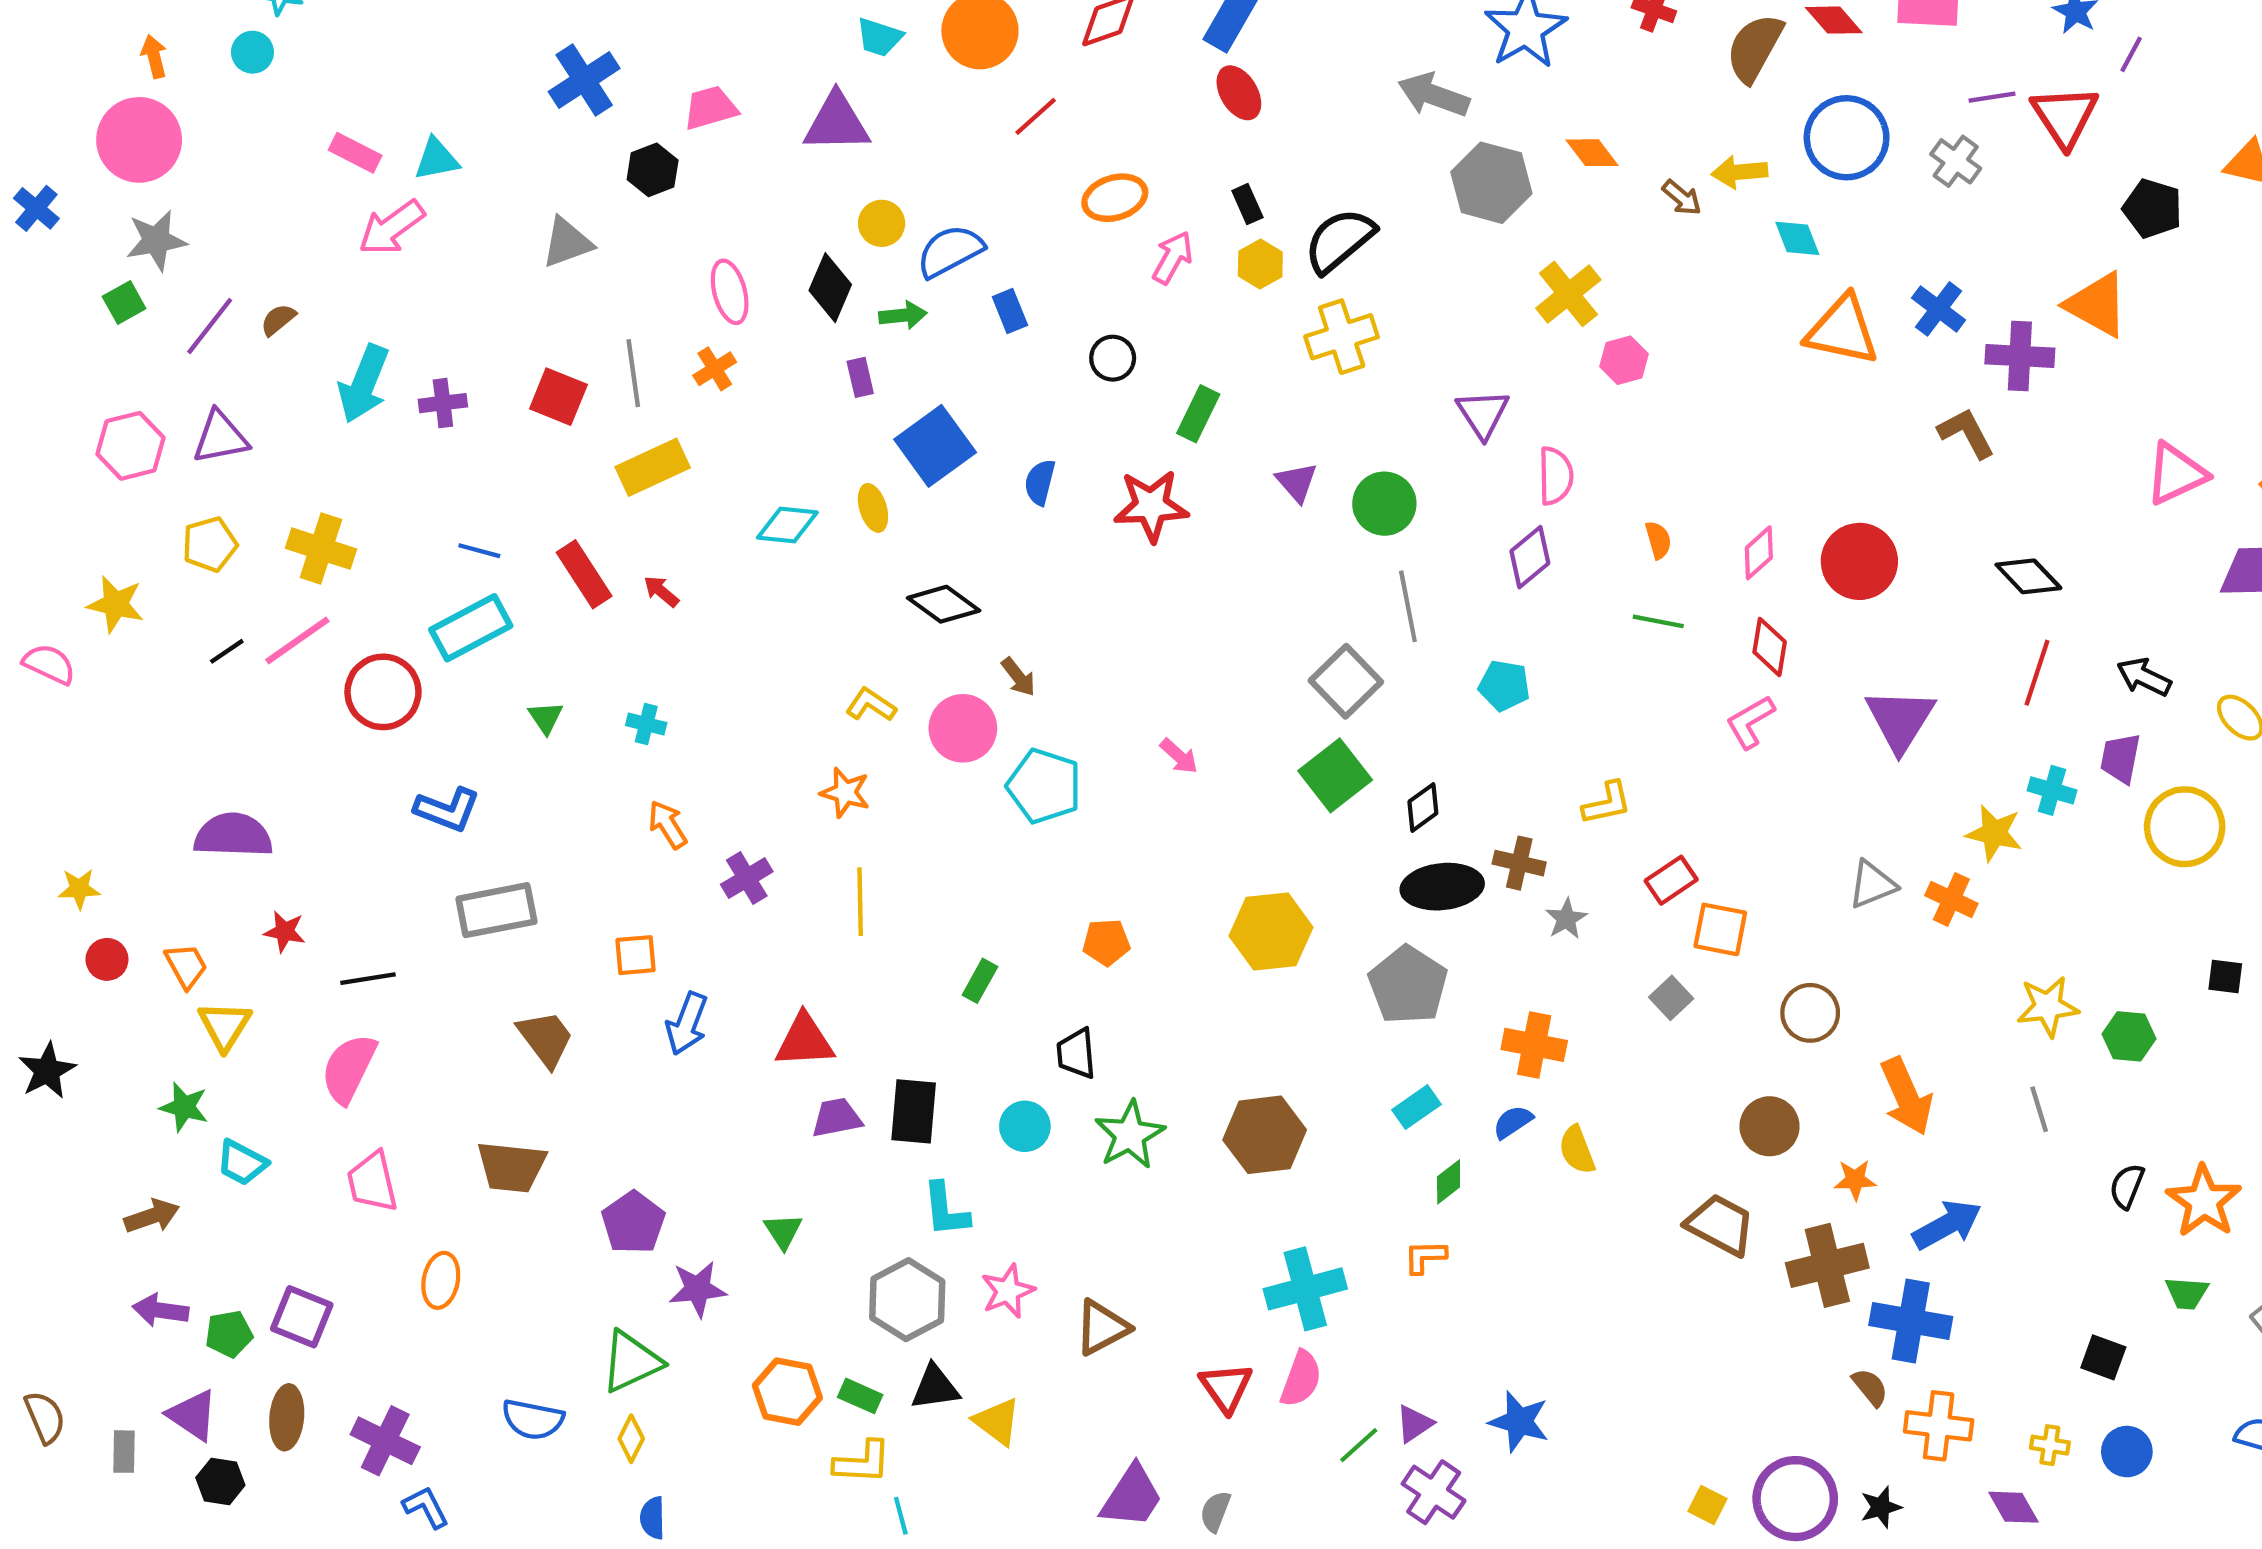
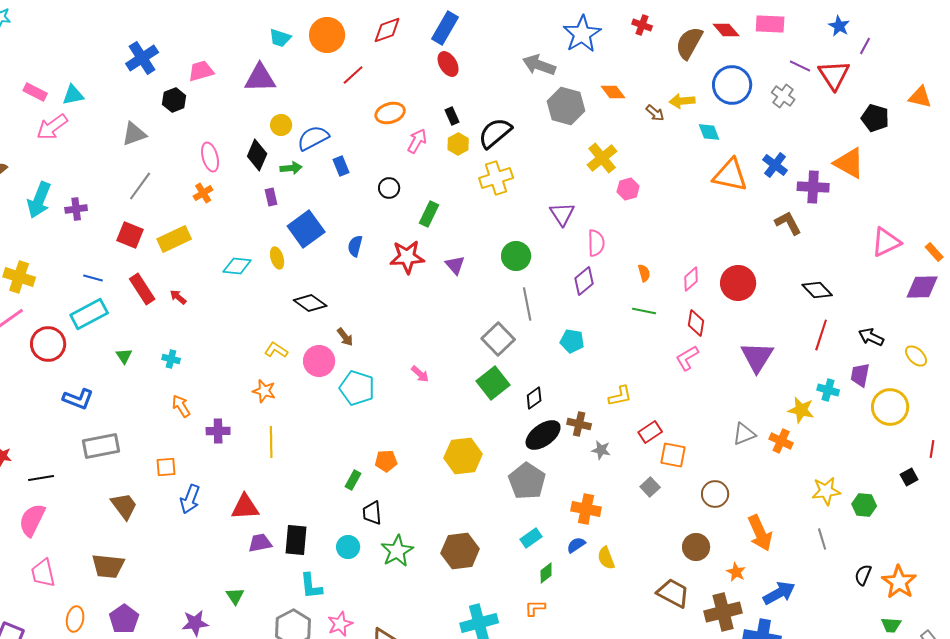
purple line: (1992, 97) -> (800, 66), turned 35
gray line: (633, 373) -> (140, 186), moved, turned 44
red square: (558, 397) -> (130, 235), moved
purple triangle: (1297, 482) -> (455, 265), moved
purple cross: (747, 878) -> (218, 431), turned 30
black ellipse: (1442, 887) -> (543, 435), turned -30
gray star: (1566, 919) -> (601, 450), turned -30
black square: (2225, 977) -> (909, 477), turned -36
green rectangle: (980, 981) -> (353, 480), moved
orange star: (1855, 1180) -> (736, 572), turned 30
purple pentagon: (633, 1223) -> (124, 619), moved

